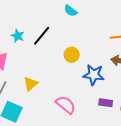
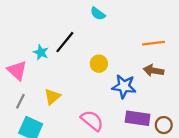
cyan star: (18, 36) -> (41, 52), moved
purple rectangle: (106, 103) -> (138, 118), size x1.5

